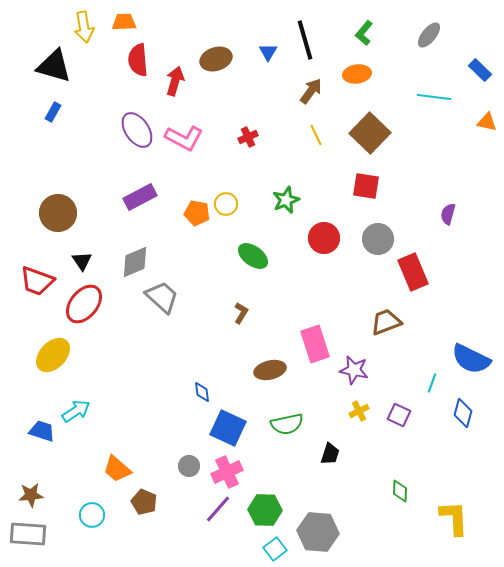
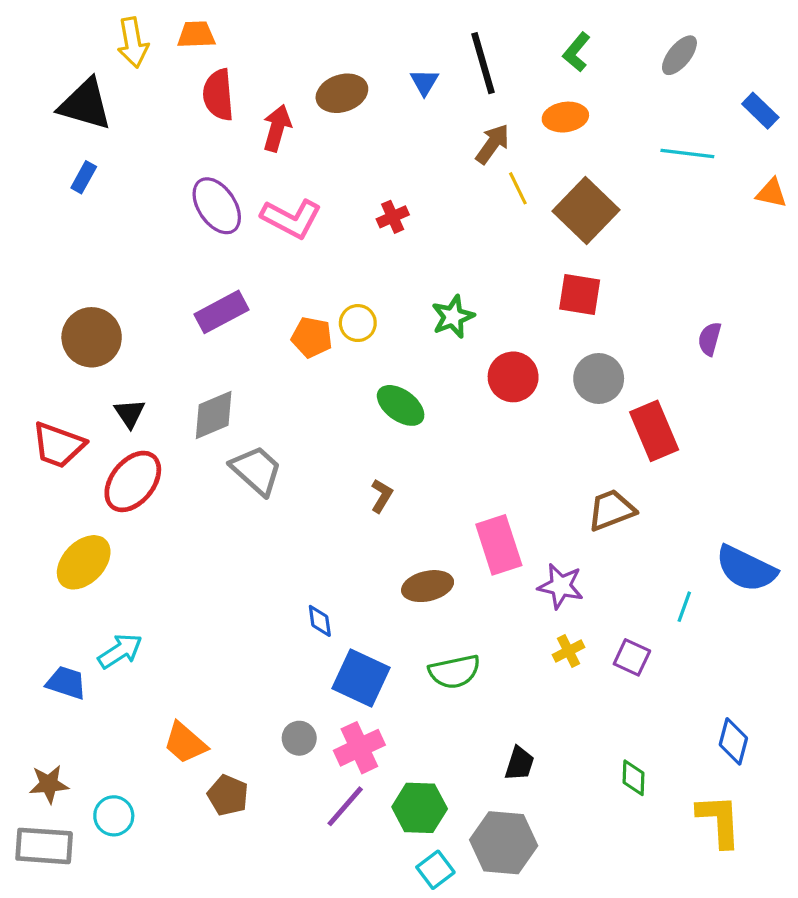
yellow line: (316, 135) -> (518, 188), moved
blue diamond: (463, 413) -> (733, 741), moved
black trapezoid: (330, 454) -> (519, 764), moved
cyan circle: (92, 515) -> (114, 816), moved

